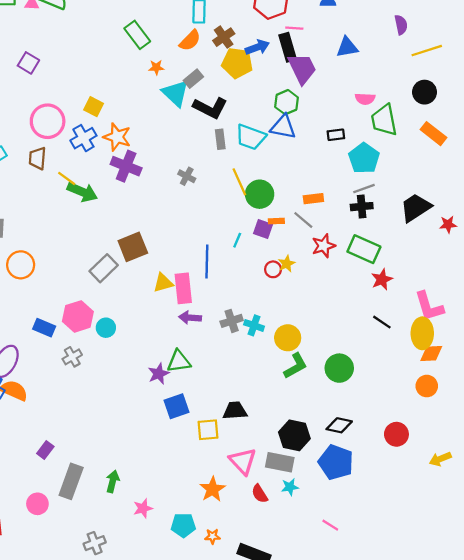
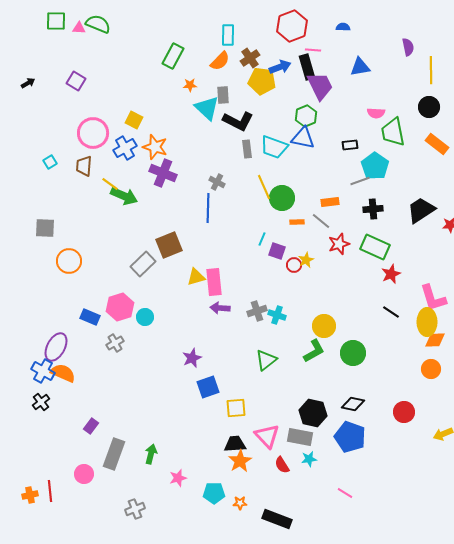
green rectangle: (137, 35) -> (173, 56), turned 65
yellow line: (427, 51) -> (431, 70), turned -72
gray rectangle: (193, 79) -> (223, 95), turned -54
gray line: (364, 189) -> (360, 181), moved
purple square: (263, 229) -> (277, 251), moved
blue line: (207, 261) -> (208, 208), moved
yellow circle: (288, 338) -> (324, 326), moved
green triangle: (179, 361) -> (266, 360), moved, turned -30
black trapezoid: (235, 411) -> (235, 444), moved

